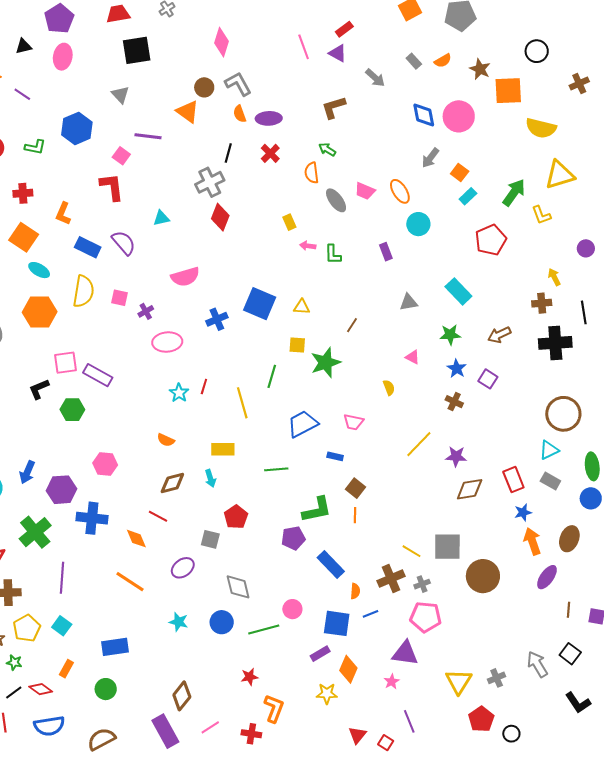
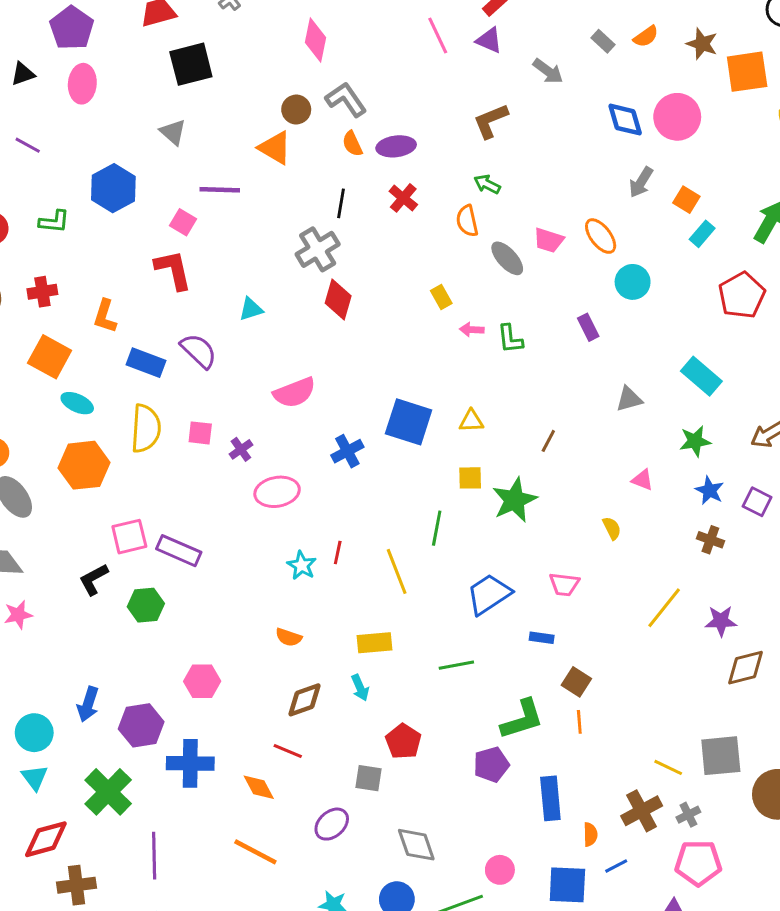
blue rectangle: (331, 564) -> (550, 798), turned 44

